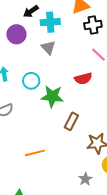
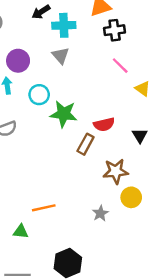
purple circle: (16, 34) -> (18, 61), moved
red semicircle: (83, 79) -> (104, 124), moved
orange line: (35, 153) -> (44, 208), moved

